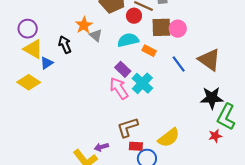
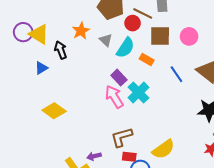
pink circle: (178, 29) -> (189, 36), moved
gray triangle: (96, 35) -> (106, 40), moved
cyan semicircle: (128, 40) -> (125, 48), turned 135
yellow triangle: (33, 49) -> (39, 34), moved
yellow diamond: (29, 82) -> (54, 111), moved

